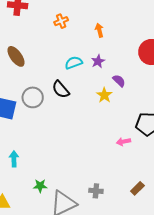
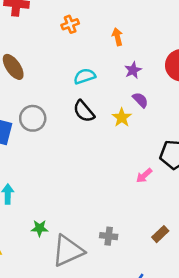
purple star: (98, 61) -> (133, 70), moved
black semicircle: (61, 89) -> (84, 111), moved
pink arrow: (123, 142) -> (144, 176), turned -32

